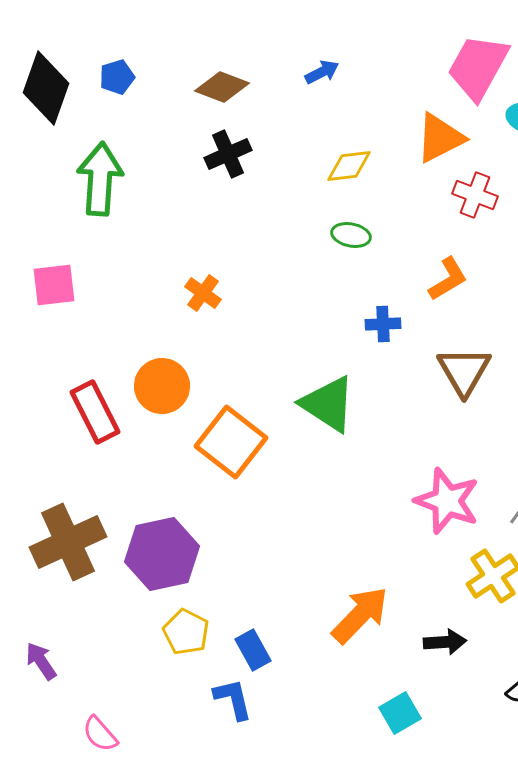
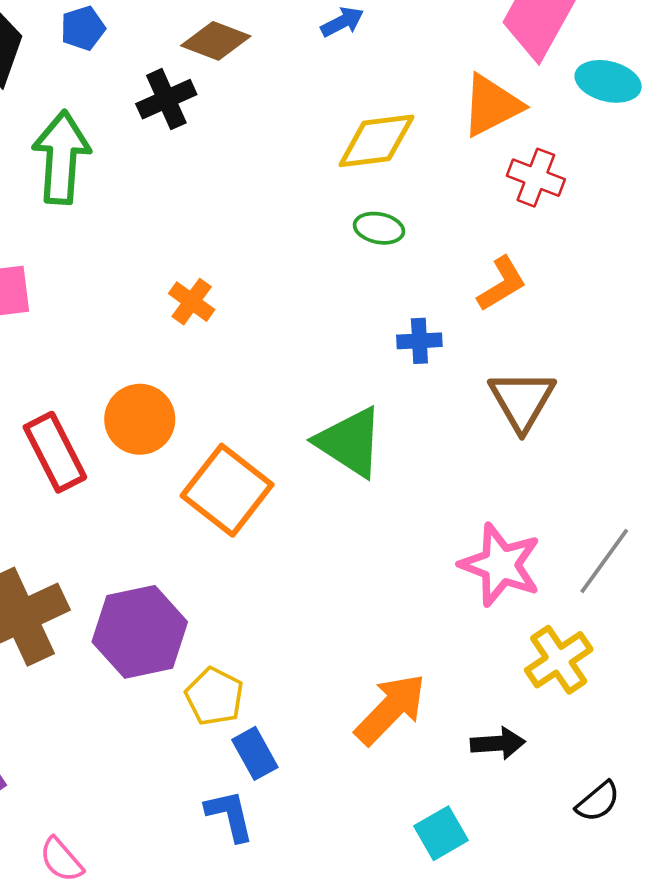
black cross: (228, 154) -> (166, 99), moved
yellow diamond: (349, 166) -> (376, 141), size x1.4
yellow pentagon: (186, 632) -> (214, 696), moved

